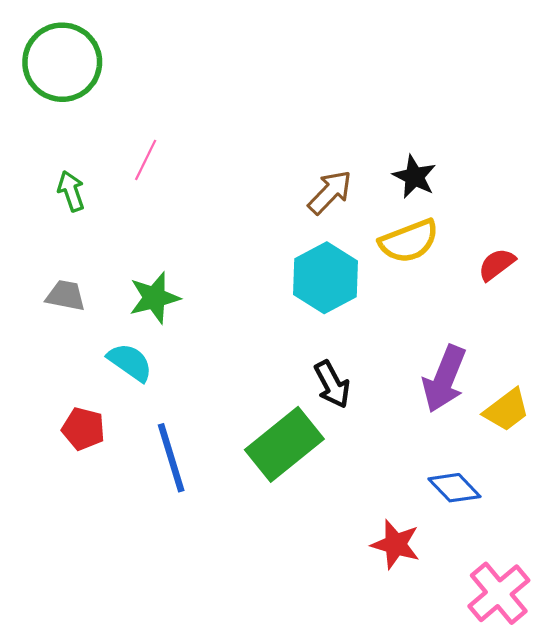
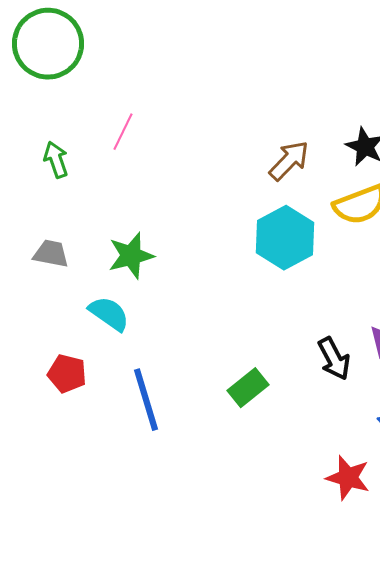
black arrow: (332, 384) -> (334, 359), moved
green rectangle: (284, 444) -> (248, 388), size x0.6

